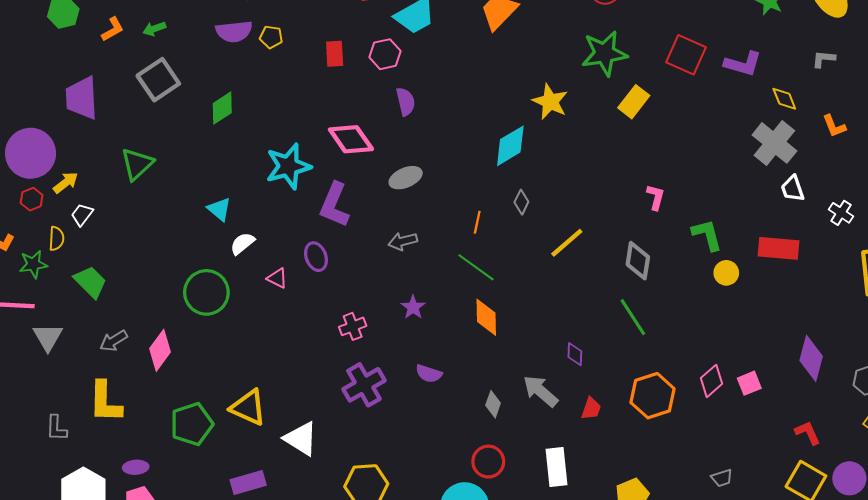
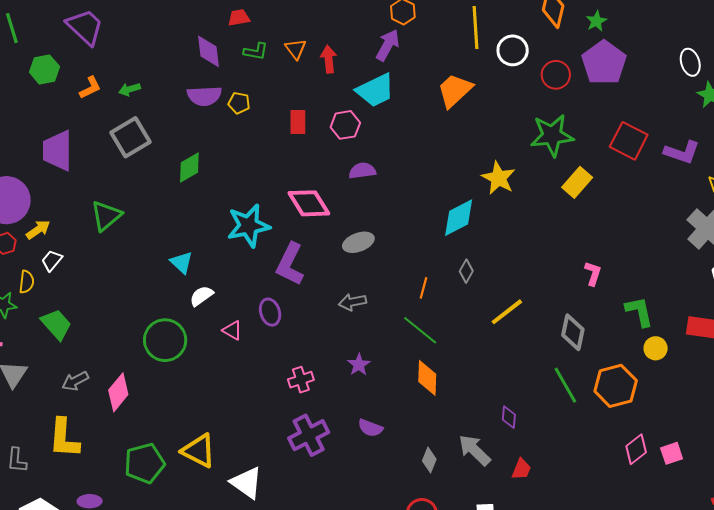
purple semicircle: (406, 102) -> (362, 171), turned -88
orange hexagon: (653, 396) -> (616, 386), moved

